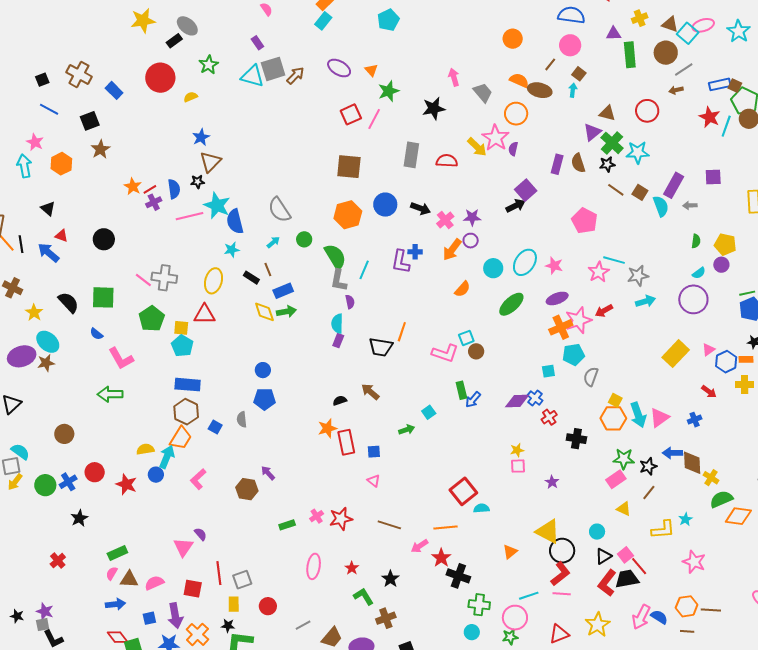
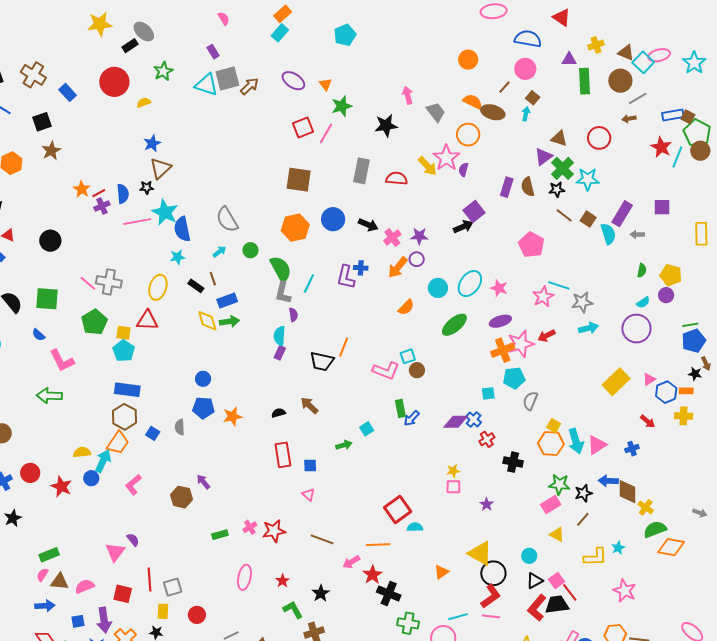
orange star: (327, 428) -> (233, 416), moved

